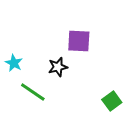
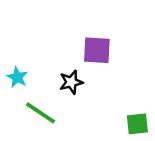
green square: (112, 101) -> (137, 124), turned 30

